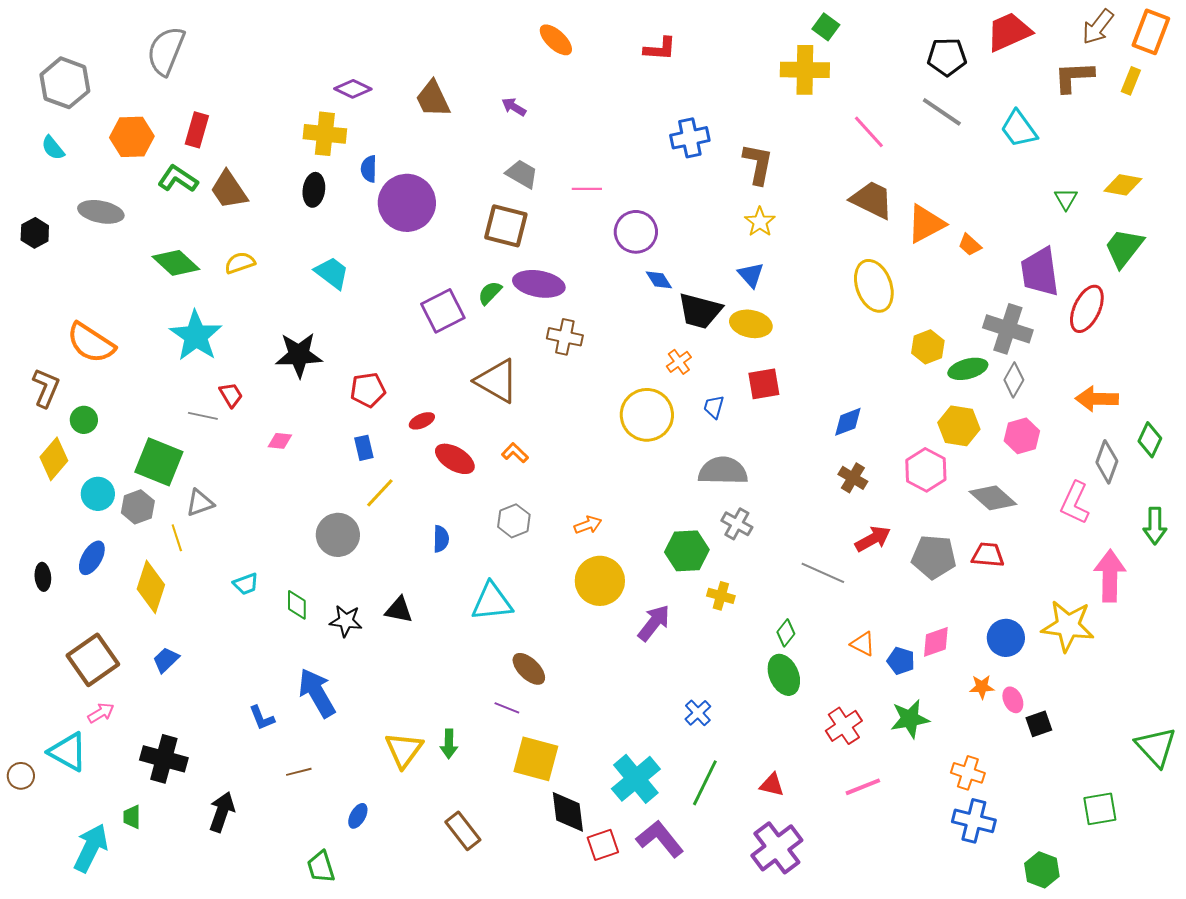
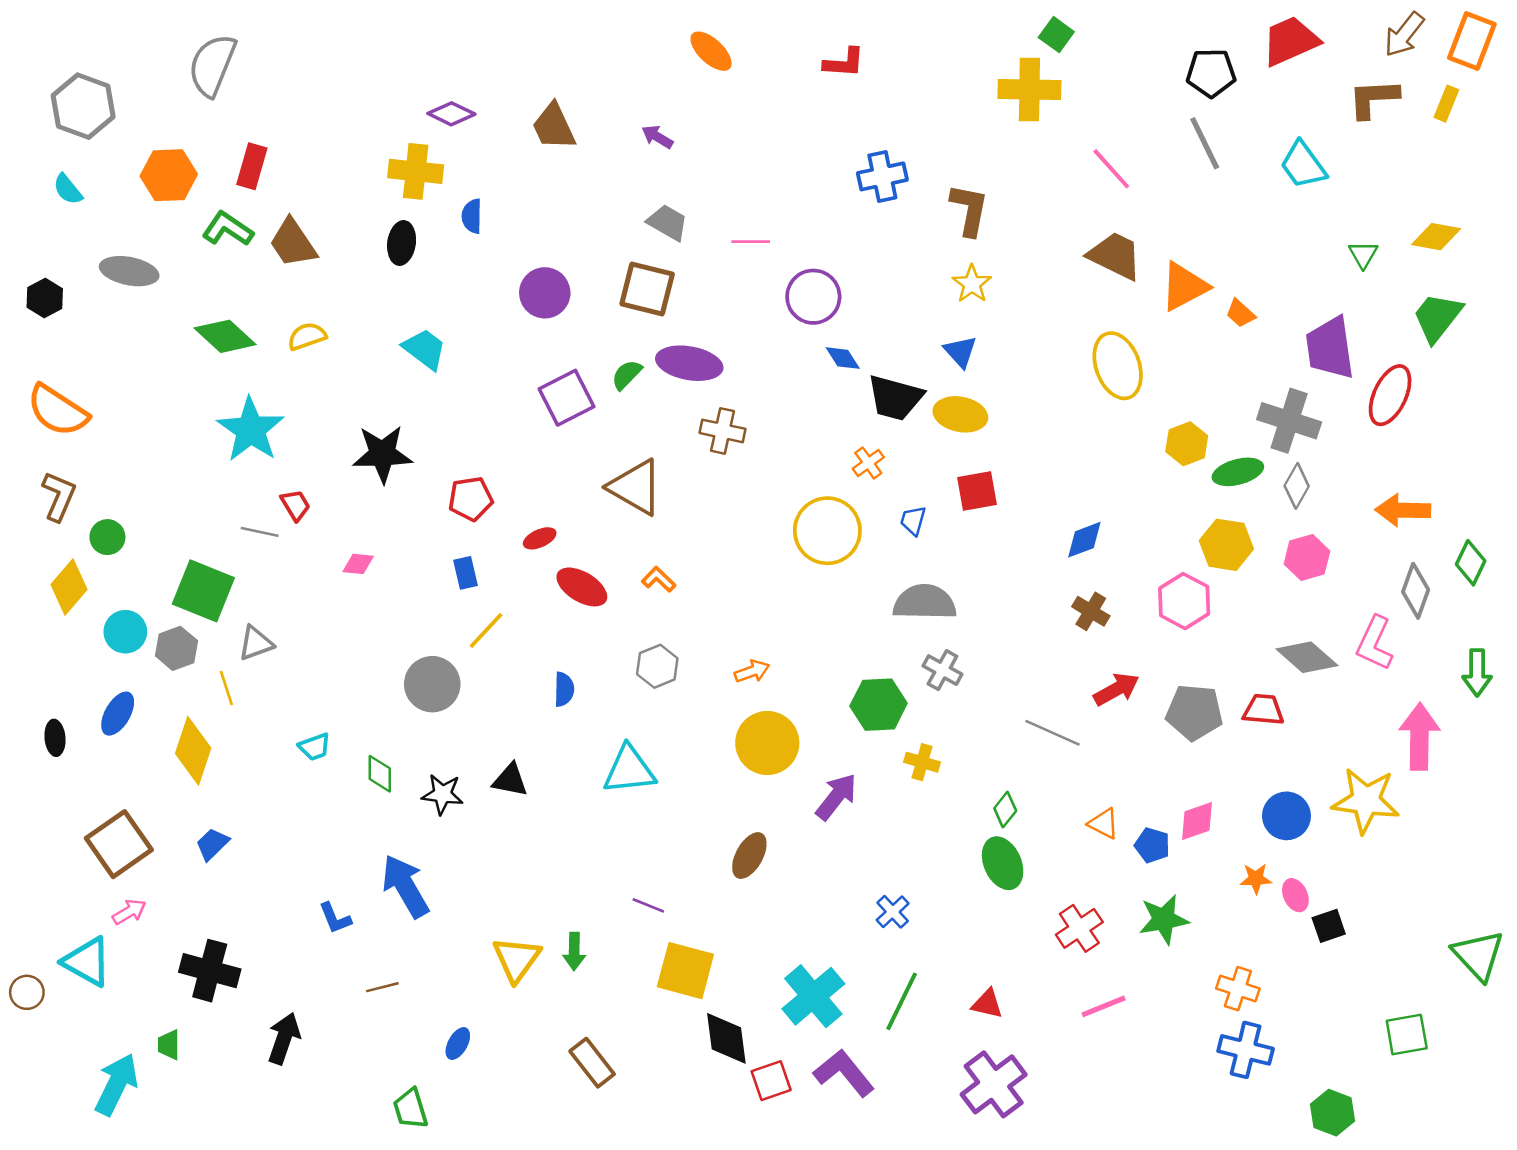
gray line: (942, 112) -> (1205, 143), turned 30
purple circle: (407, 203) -> (545, 293), moved, size x0.7
orange semicircle: (91, 343) -> (58, 410), moved
gray diamond: (993, 498) -> (1307, 657), moved
brown ellipse: (529, 669) -> (749, 856), moved, turned 75

